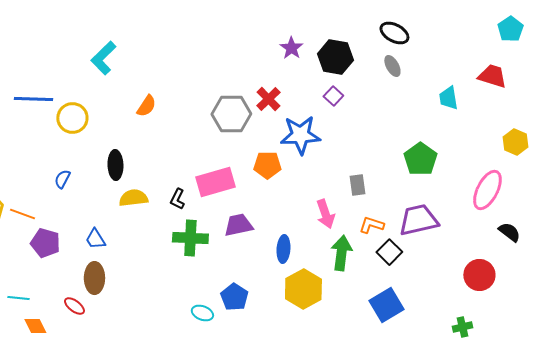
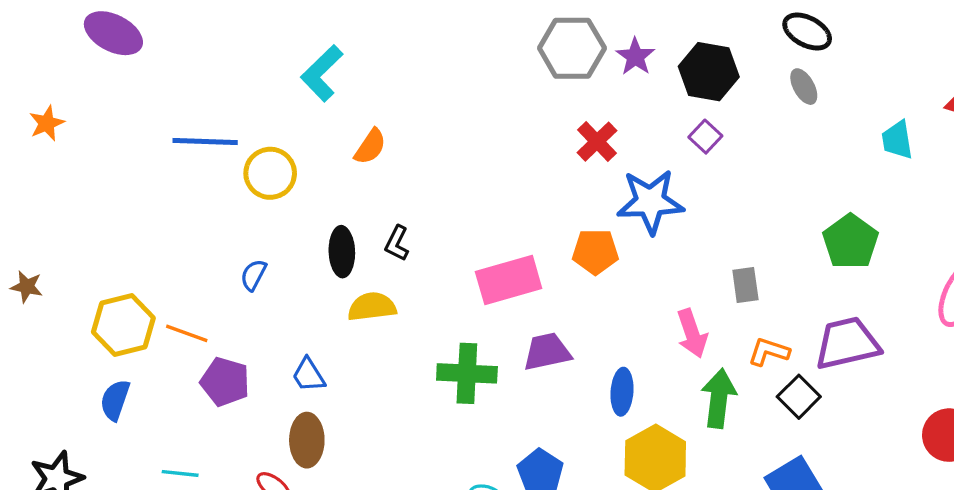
orange semicircle: (146, 106) -> (370, 147), moved
gray hexagon: (231, 114) -> (572, 48), moved
black L-shape: (177, 199) -> (397, 243), moved

